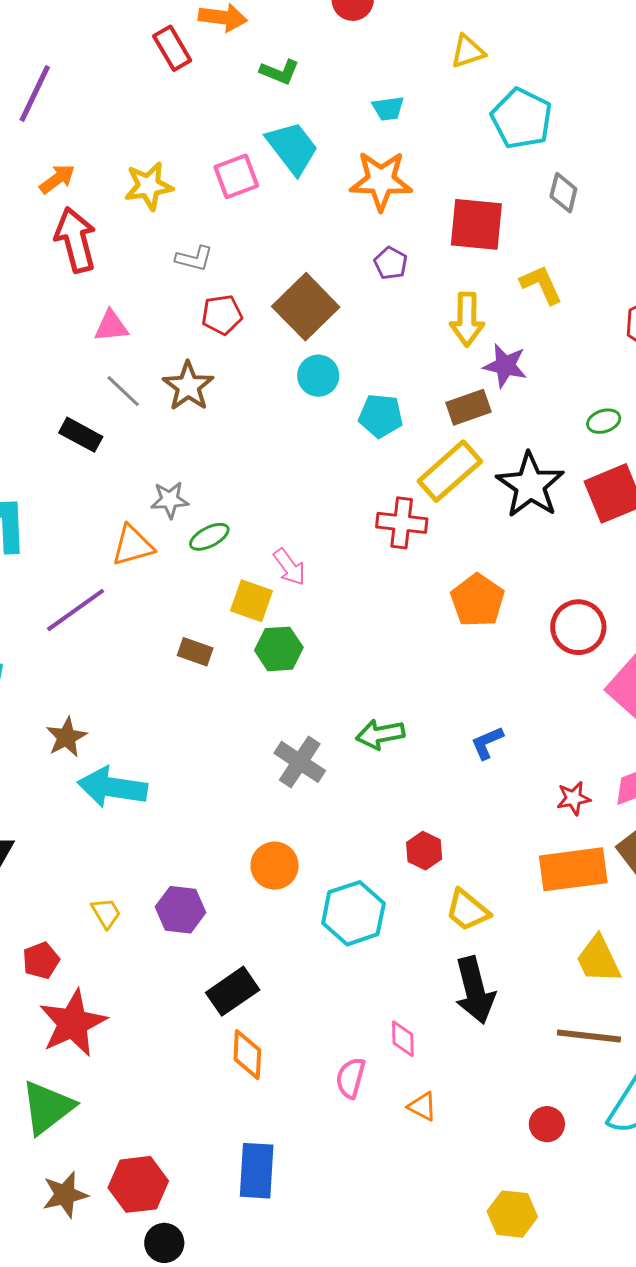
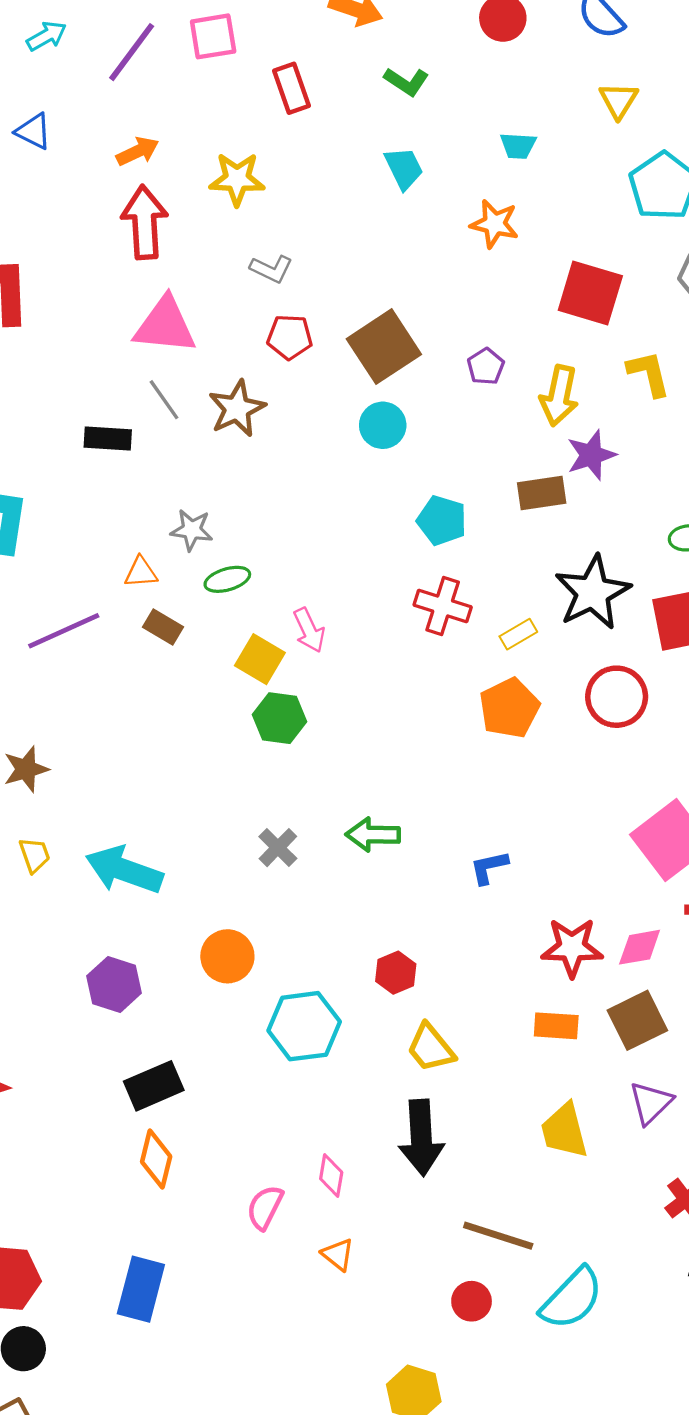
red rectangle: (172, 48) -> (291, 88), moved
yellow triangle: (468, 51) -> (619, 100), turned -51
cyan trapezoid: (292, 148) -> (404, 168), size x0.7
pink square: (236, 176) -> (213, 36), moved
orange star: (381, 181) -> (494, 224), size x0.7
purple pentagon: (391, 263) -> (486, 366), moved
pink triangle: (111, 326) -> (165, 325), size x1.6
purple star: (505, 366) -> (591, 455), turned 30
cyan pentagon: (381, 416) -> (442, 520), moved
black rectangle: (81, 435) -> (108, 439), turned -36
yellow rectangle: (450, 471) -> (518, 634), moved, size x0.5
orange triangle: (133, 546) -> (141, 572), size x0.7
red circle: (578, 627) -> (617, 697), moved
brown rectangle: (195, 652) -> (163, 627), moved
gray cross: (300, 762) -> (278, 848), size x0.7
cyan arrow: (112, 787) -> (124, 870), moved
red star: (574, 798) -> (572, 947), size x1.6
orange rectangle: (573, 869) -> (556, 1026), size x0.6
yellow trapezoid: (106, 913) -> (35, 855), moved
brown line: (589, 1036) -> (498, 1236), moved

